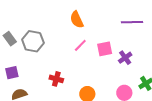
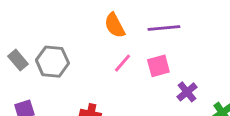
purple line: (132, 22) -> (164, 28), moved
purple cross: (125, 58) -> (187, 92), moved

